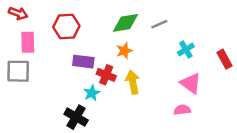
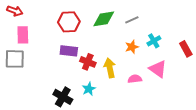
red hexagon: (66, 27) -> (69, 22), moved
orange star: (124, 51) -> (132, 47), moved
cyan star: (92, 93) -> (89, 89), moved
pink semicircle: (182, 110) -> (135, 79), moved

